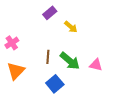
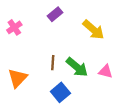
yellow arrow: (71, 27) -> (93, 30), moved, size x1.5
pink cross: (12, 43) -> (14, 27), moved

